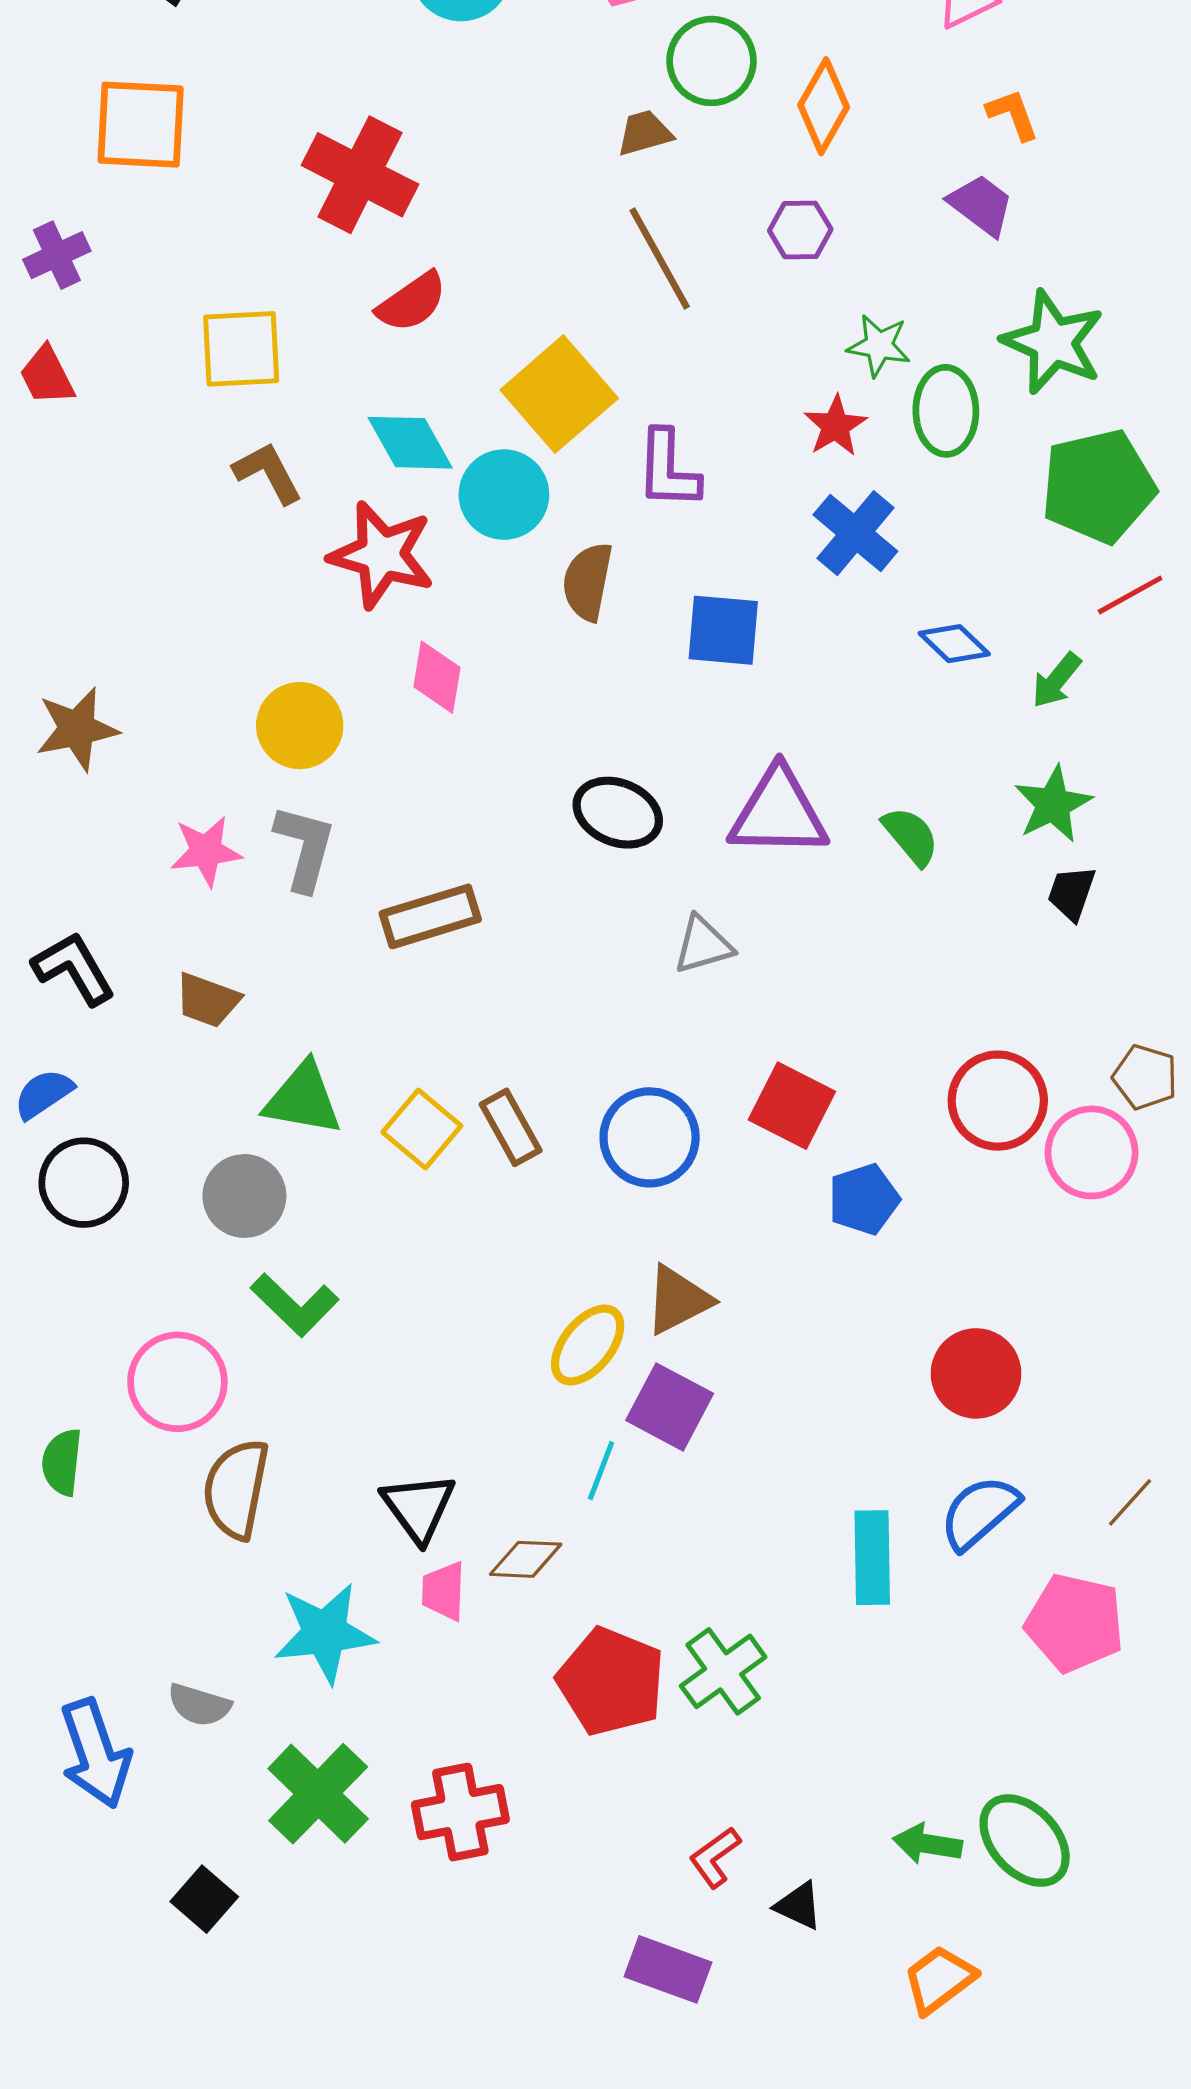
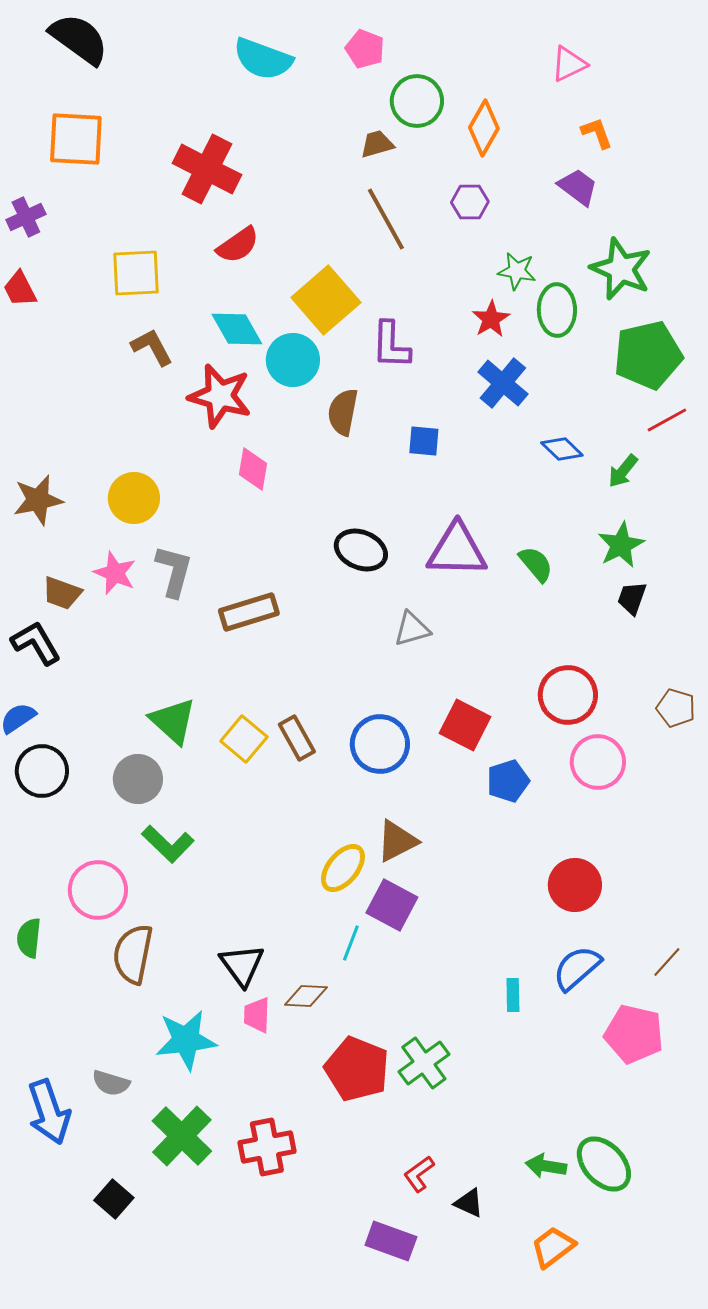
blue square: (723, 630) -> (424, 441), size x0.7
yellow circle: (300, 726) -> (134, 498), moved
pink star: (206, 851) -> (115, 573), turned 30
brown trapezoid: (208, 1000) -> (62, 593), moved
green triangle: (303, 1099) -> (173, 721), turned 32
red circle: (998, 1101) -> (568, 695), moved
pink circle: (1092, 1152) -> (598, 762), moved
cyan rectangle: (872, 1558) -> (513, 995), size x0.6

